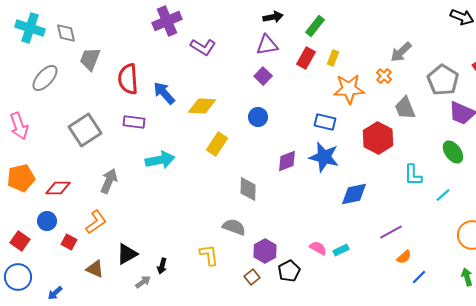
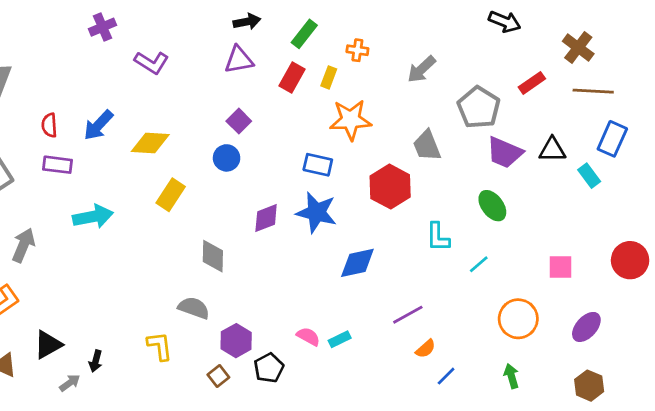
purple cross: (167, 21) -> (102, 27), size x0.7
purple square: (263, 76) -> (239, 121), moved
orange cross: (384, 76) -> (357, 50), moved, turned -35
red semicircle: (128, 79) -> (49, 125), moved, size x0.6
blue arrow: (164, 93) -> (98, 125), turned -95

